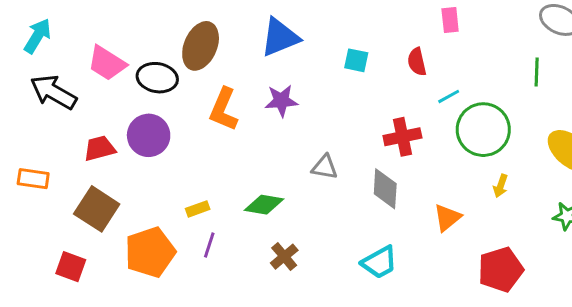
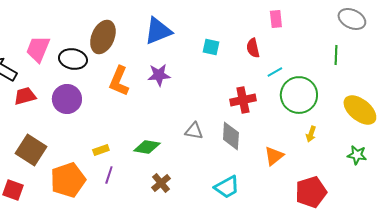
pink trapezoid: (107, 63) -> (38, 49), turned 80
red trapezoid: (100, 148) -> (25, 96), moved
gray triangle: (325, 167) -> (194, 131), moved

